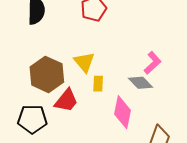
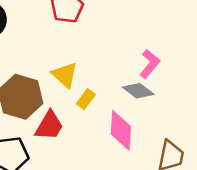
yellow rectangle: (98, 84) -> (86, 99), turned 42

